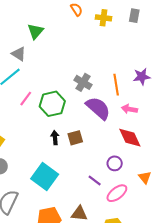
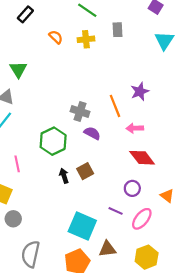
pink line: (26, 99) -> (17, 164), moved, turned -35
purple semicircle: (98, 108) -> (92, 133), moved, size x0.6
cyan square: (45, 177) -> (82, 226), moved

